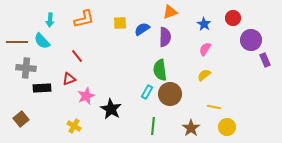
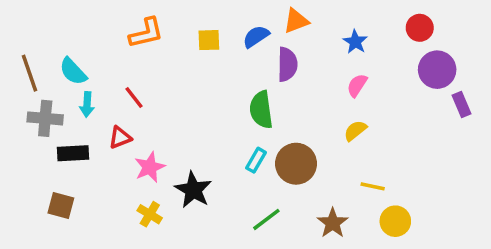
red circle: (233, 18) -> (420, 28), moved
cyan arrow: (50, 20) -> (87, 104), moved
blue semicircle: (142, 29) -> (256, 37), moved
brown line: (17, 42) -> (29, 73), turned 70
green semicircle: (160, 70) -> (261, 110), moved
brown square: (21, 119) -> (61, 206), moved, turned -35
yellow cross: (74, 126) -> (150, 214), moved
green line: (153, 126) -> (266, 219), turned 48

